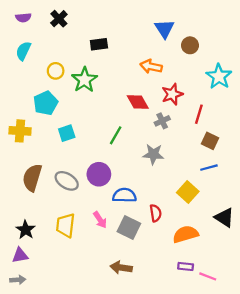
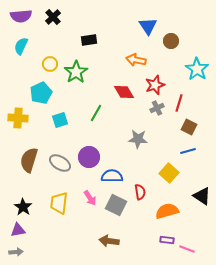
purple semicircle: (23, 18) -> (21, 16), size x1.5
gray cross: (162, 121) -> (157, 108), moved
green line: (116, 135) -> (96, 113), moved

